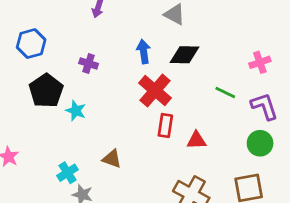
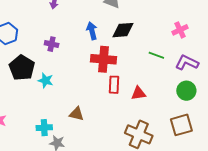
red cross: (155, 91) -> (104, 59), turned -30
purple L-shape: (264, 106) -> (187, 63), turned -40
cyan cross: (68, 173) -> (44, 128), turned 35

